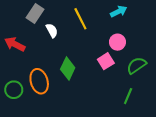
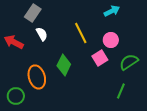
yellow line: (80, 19) -> (81, 33), moved
white semicircle: (52, 30) -> (42, 34), moved
green circle: (14, 90) -> (16, 96), moved

